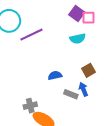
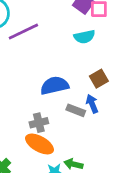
blue semicircle: (55, 75) -> (55, 86), size x1.5
gray cross: (30, 106) -> (39, 123), moved

